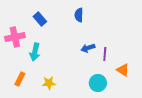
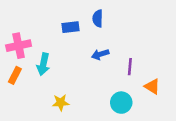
blue rectangle: (40, 19) -> (71, 27), moved, turned -56
blue arrow: (88, 48) -> (100, 54), moved
orange rectangle: (20, 79) -> (15, 75), moved

